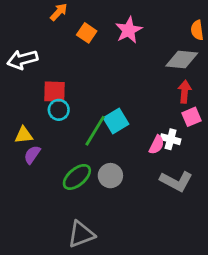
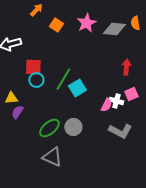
gray diamond: (182, 60) -> (114, 29), moved
pink square: (192, 117) -> (131, 94), moved
green line: (95, 131) -> (63, 79), moved
gray triangle: (81, 234) -> (52, 157), moved, turned 45

